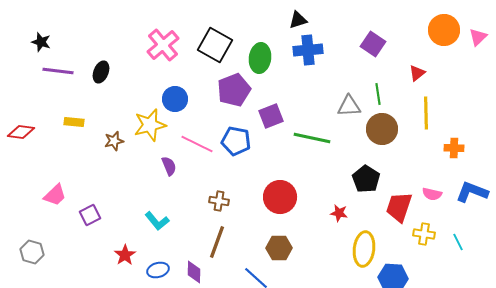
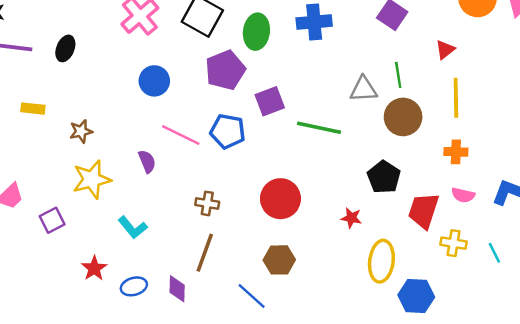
yellow star: (150, 125) -> (92, 179), moved
orange cross: (454, 148) -> (456, 152), moved

